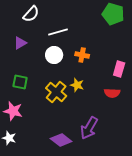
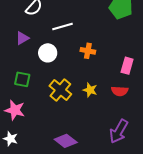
white circle: (54, 55) -> (48, 53), moved
yellow star: (77, 85) -> (90, 90), moved
purple arrow: (89, 128) -> (119, 131), moved

